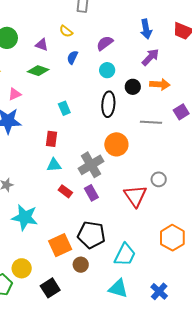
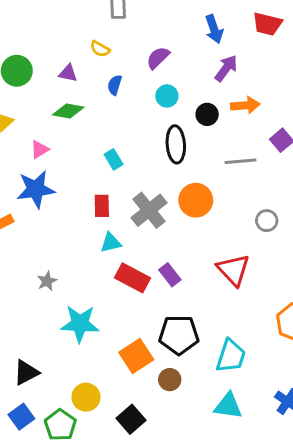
gray cross: (91, 165) -> (149, 210), moved
gray circle: (159, 179) -> (267, 221), moved
red rectangle: (65, 191) -> (132, 278), size x1.6

